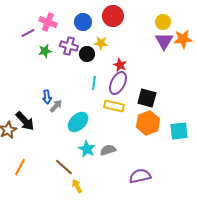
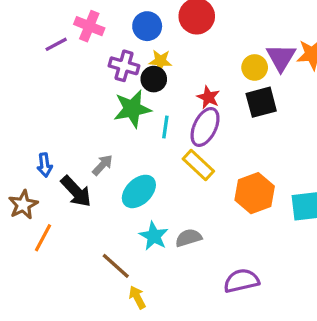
yellow circle: (163, 22) -> (255, 67), moved
yellow star: (101, 43) -> (160, 61), moved
green star: (45, 51) -> (132, 109), moved, size x1.6
blue arrow: (47, 97) -> (45, 165), moved
black square: (147, 98) -> (261, 102), moved, turned -30
yellow rectangle: (114, 106) -> (198, 165), turned 30
black arrow: (25, 121) -> (76, 191), moved
orange line: (20, 167) -> (43, 238), moved

